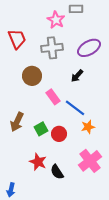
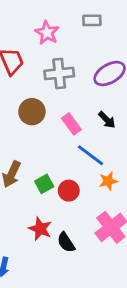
pink star: (56, 20) -> (47, 33), moved
black arrow: (77, 76) -> (107, 120), moved, turned -88
pink rectangle: (53, 97) -> (71, 124), moved

